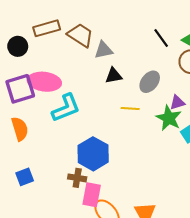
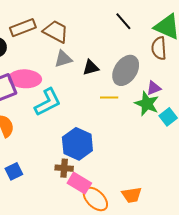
black line: (161, 38) -> (123, 21), moved
gray triangle: (104, 50) -> (63, 59), moved
gray ellipse: (150, 82) -> (126, 70), size x1.4
pink rectangle: (92, 195) -> (79, 183), turned -65

